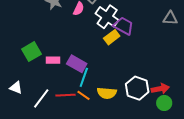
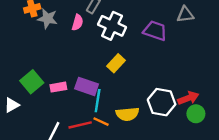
purple trapezoid: (123, 26) -> (155, 31), moved
yellow rectangle: (112, 37) -> (116, 63), moved
white triangle: (16, 88) -> (12, 105), moved, turned -40

